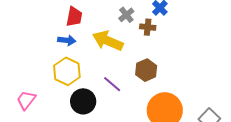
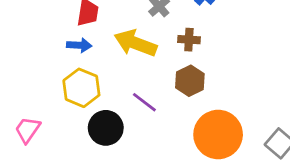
brown cross: (148, 27) -> (189, 40), moved

